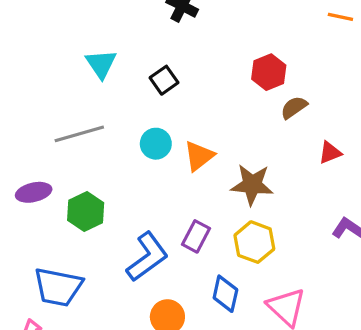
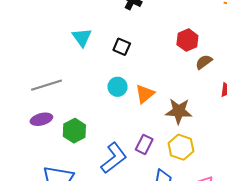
black square: (164, 80) -> (122, 47), turned -30
gray line: (79, 134) -> (46, 85), moved

